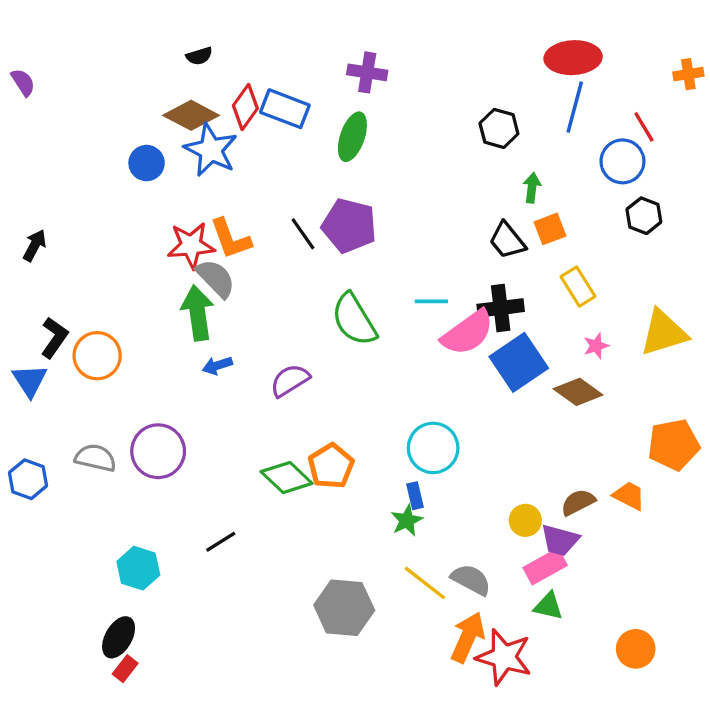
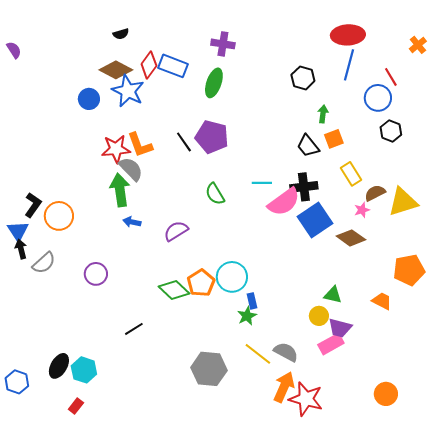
orange cross: (688, 74) -> (418, 45), turned -30
black arrow: (35, 245) -> (21, 249), moved, turned -42
green semicircle: (354, 319) -> (215, 194), size x0.7
blue arrow: (217, 366) -> (132, 222), turned 30
cyan circle: (433, 448) -> (232, 277), moved
purple circle: (158, 451) -> (96, 274), size x0.7
gray semicircle: (96, 458) -> (44, 263), moved, turned 125
blue hexagon: (28, 479) -> (17, 382), moved
brown semicircle: (578, 502) -> (375, 193), moved
cyan hexagon: (138, 568) -> (84, 370), moved
green triangle: (548, 606) -> (333, 295), moved
black ellipse: (119, 637) -> (59, 366), moved

